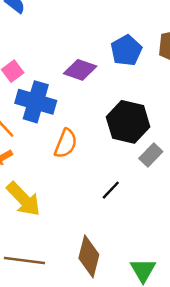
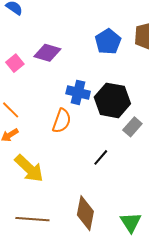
purple diamond: (80, 70) -> (47, 53), moved
blue cross: (36, 102) -> (78, 92), moved, size x0.7

